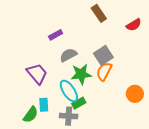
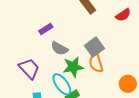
gray semicircle: (68, 55) -> (59, 48), turned -120
orange semicircle: (104, 71) -> (96, 63), turned -42

